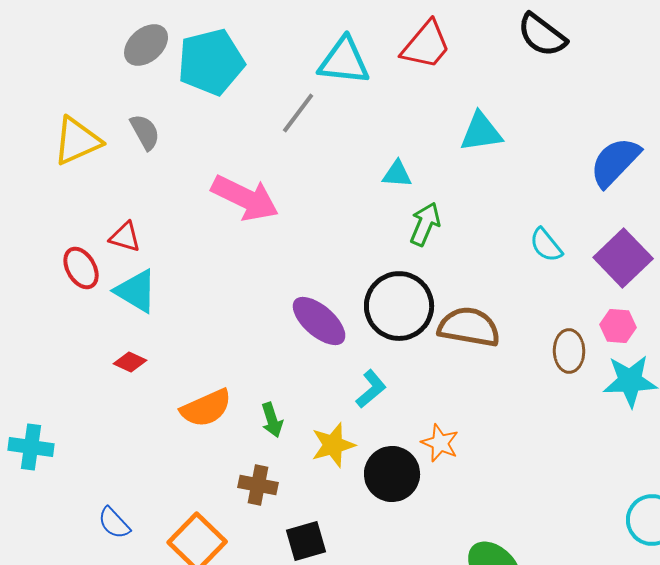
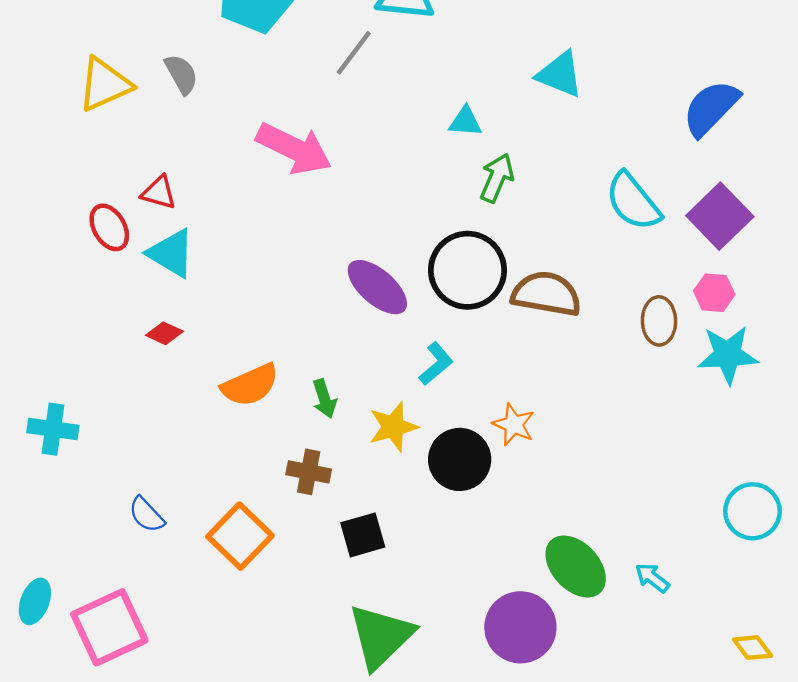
cyan triangle: (481, 132) -> (560, 74), turned 30
cyan semicircle: (546, 245) -> (633, 201), size x1.5

